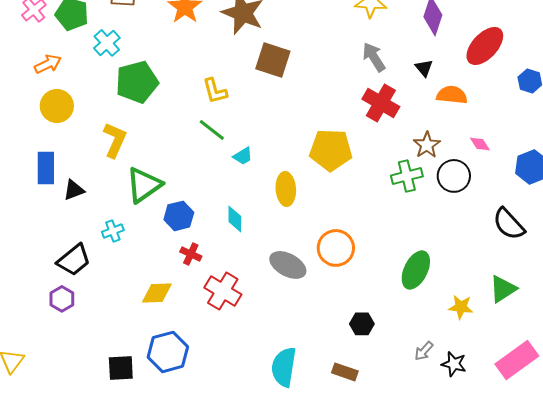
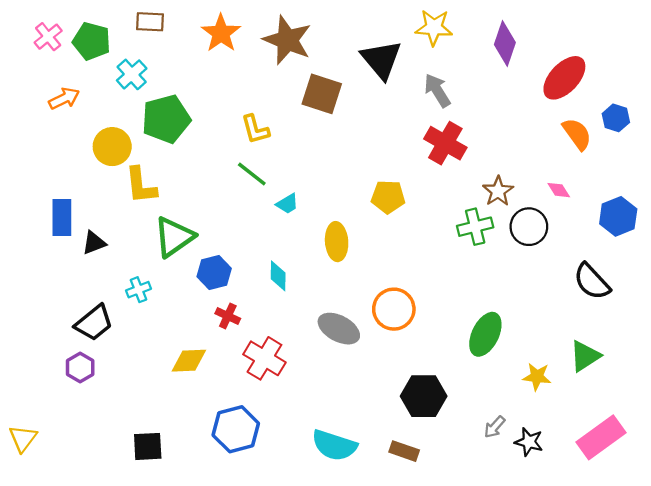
black triangle: (424, 68) -> (381, 60), moved, size x2.0
orange semicircle: (452, 95) -> (577, 134), moved, turned 48
yellow circle: (57, 106) -> (112, 147), moved
yellow L-shape: (115, 140) -> (141, 185), turned 150
yellow pentagon: (331, 150) -> (388, 197), size x0.7
black hexagon: (362, 324) -> (424, 396), size x1.6
blue hexagon: (168, 352) -> (236, 429), moved
cyan semicircle: (284, 367) -> (334, 445), turned -81

